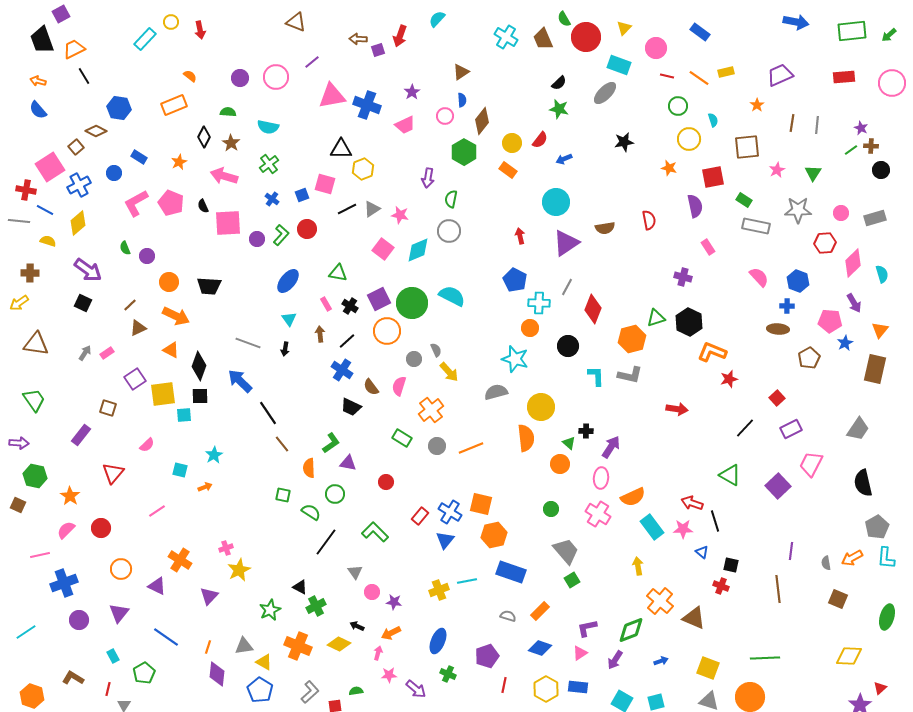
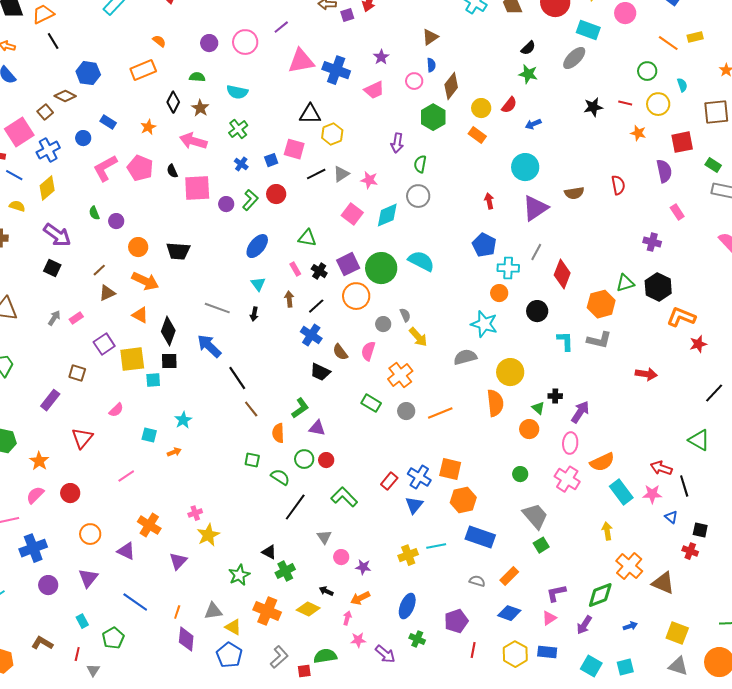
red line: (667, 76) -> (625, 103), moved
red circle: (386, 482) -> (326, 460), moved
green semicircle: (356, 691) -> (325, 656), size x1.6

